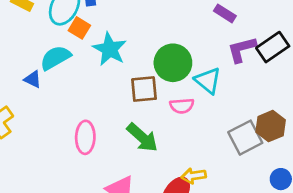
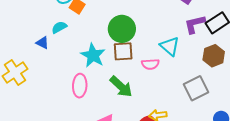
cyan star: (110, 49) -> (93, 55), moved
cyan semicircle: (55, 58) -> (59, 27), size x0.7
green circle: (173, 63) -> (122, 29), moved
brown hexagon: (271, 126) -> (214, 56), moved

